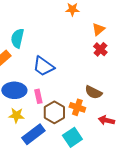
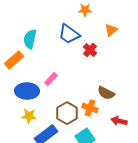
red cross: (100, 49) -> (90, 50), moved
blue trapezoid: (43, 66) -> (69, 34), moved
pink rectangle: (38, 96) -> (51, 79), moved, turned 56

